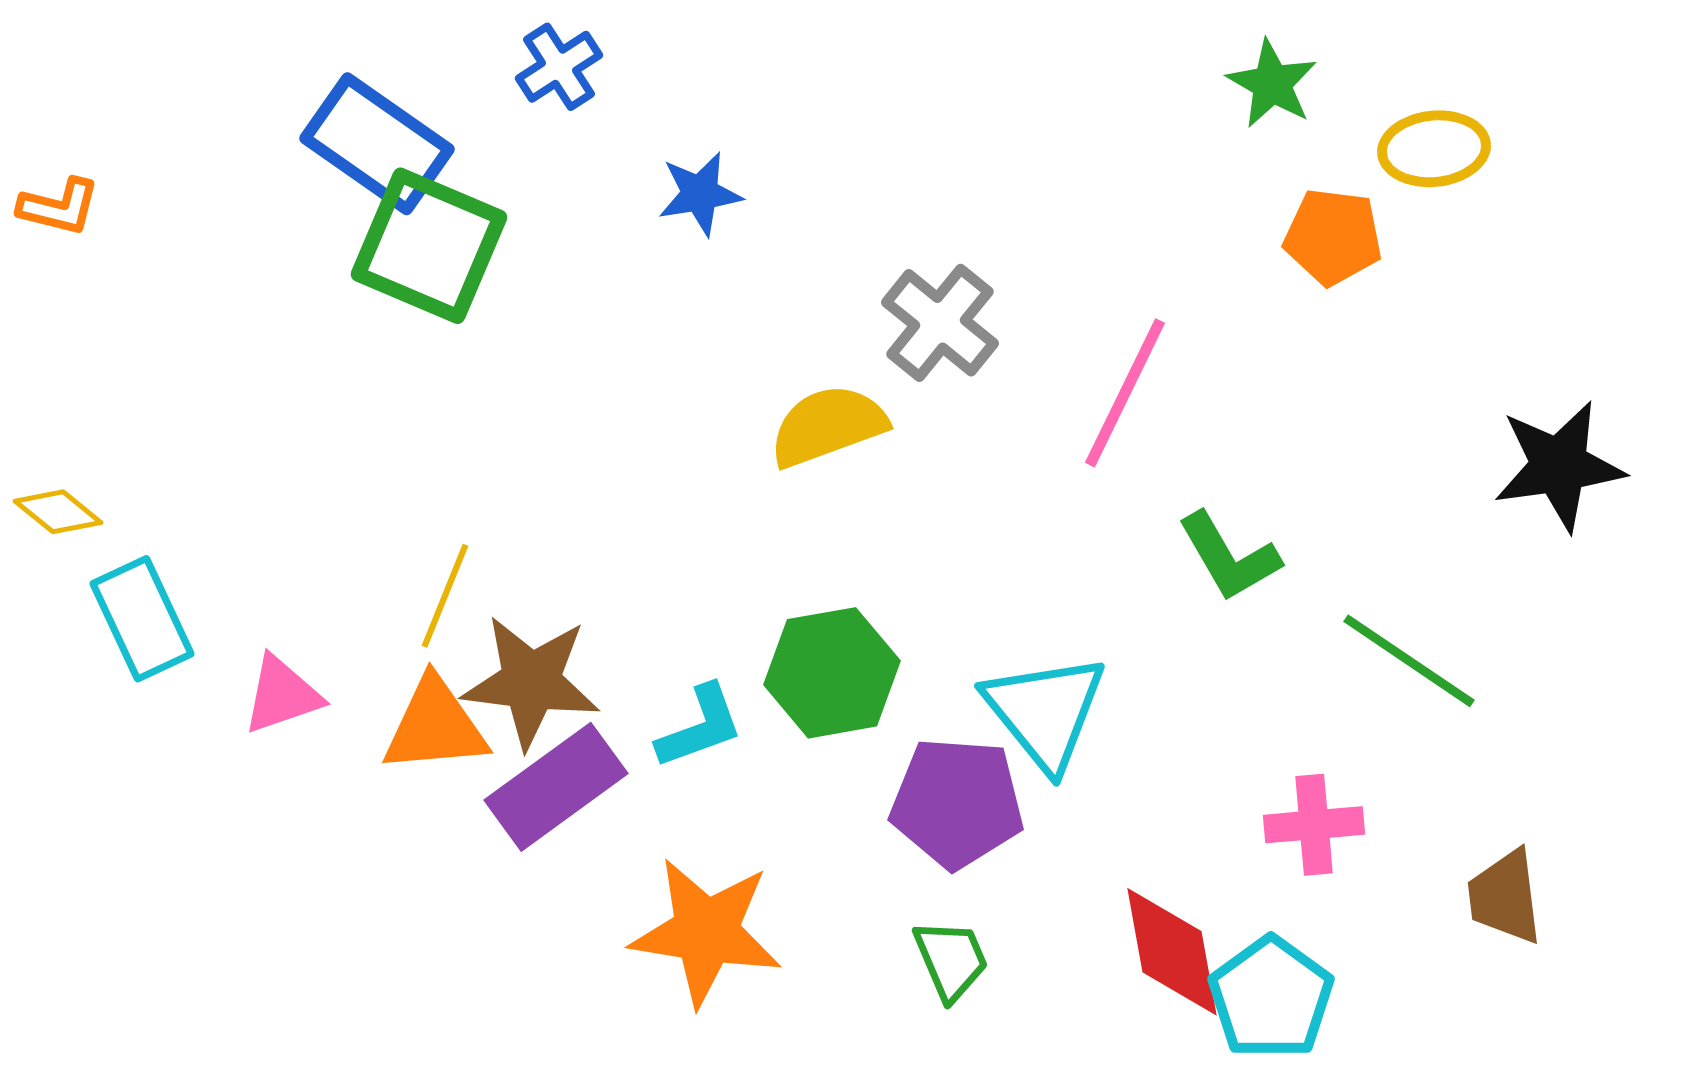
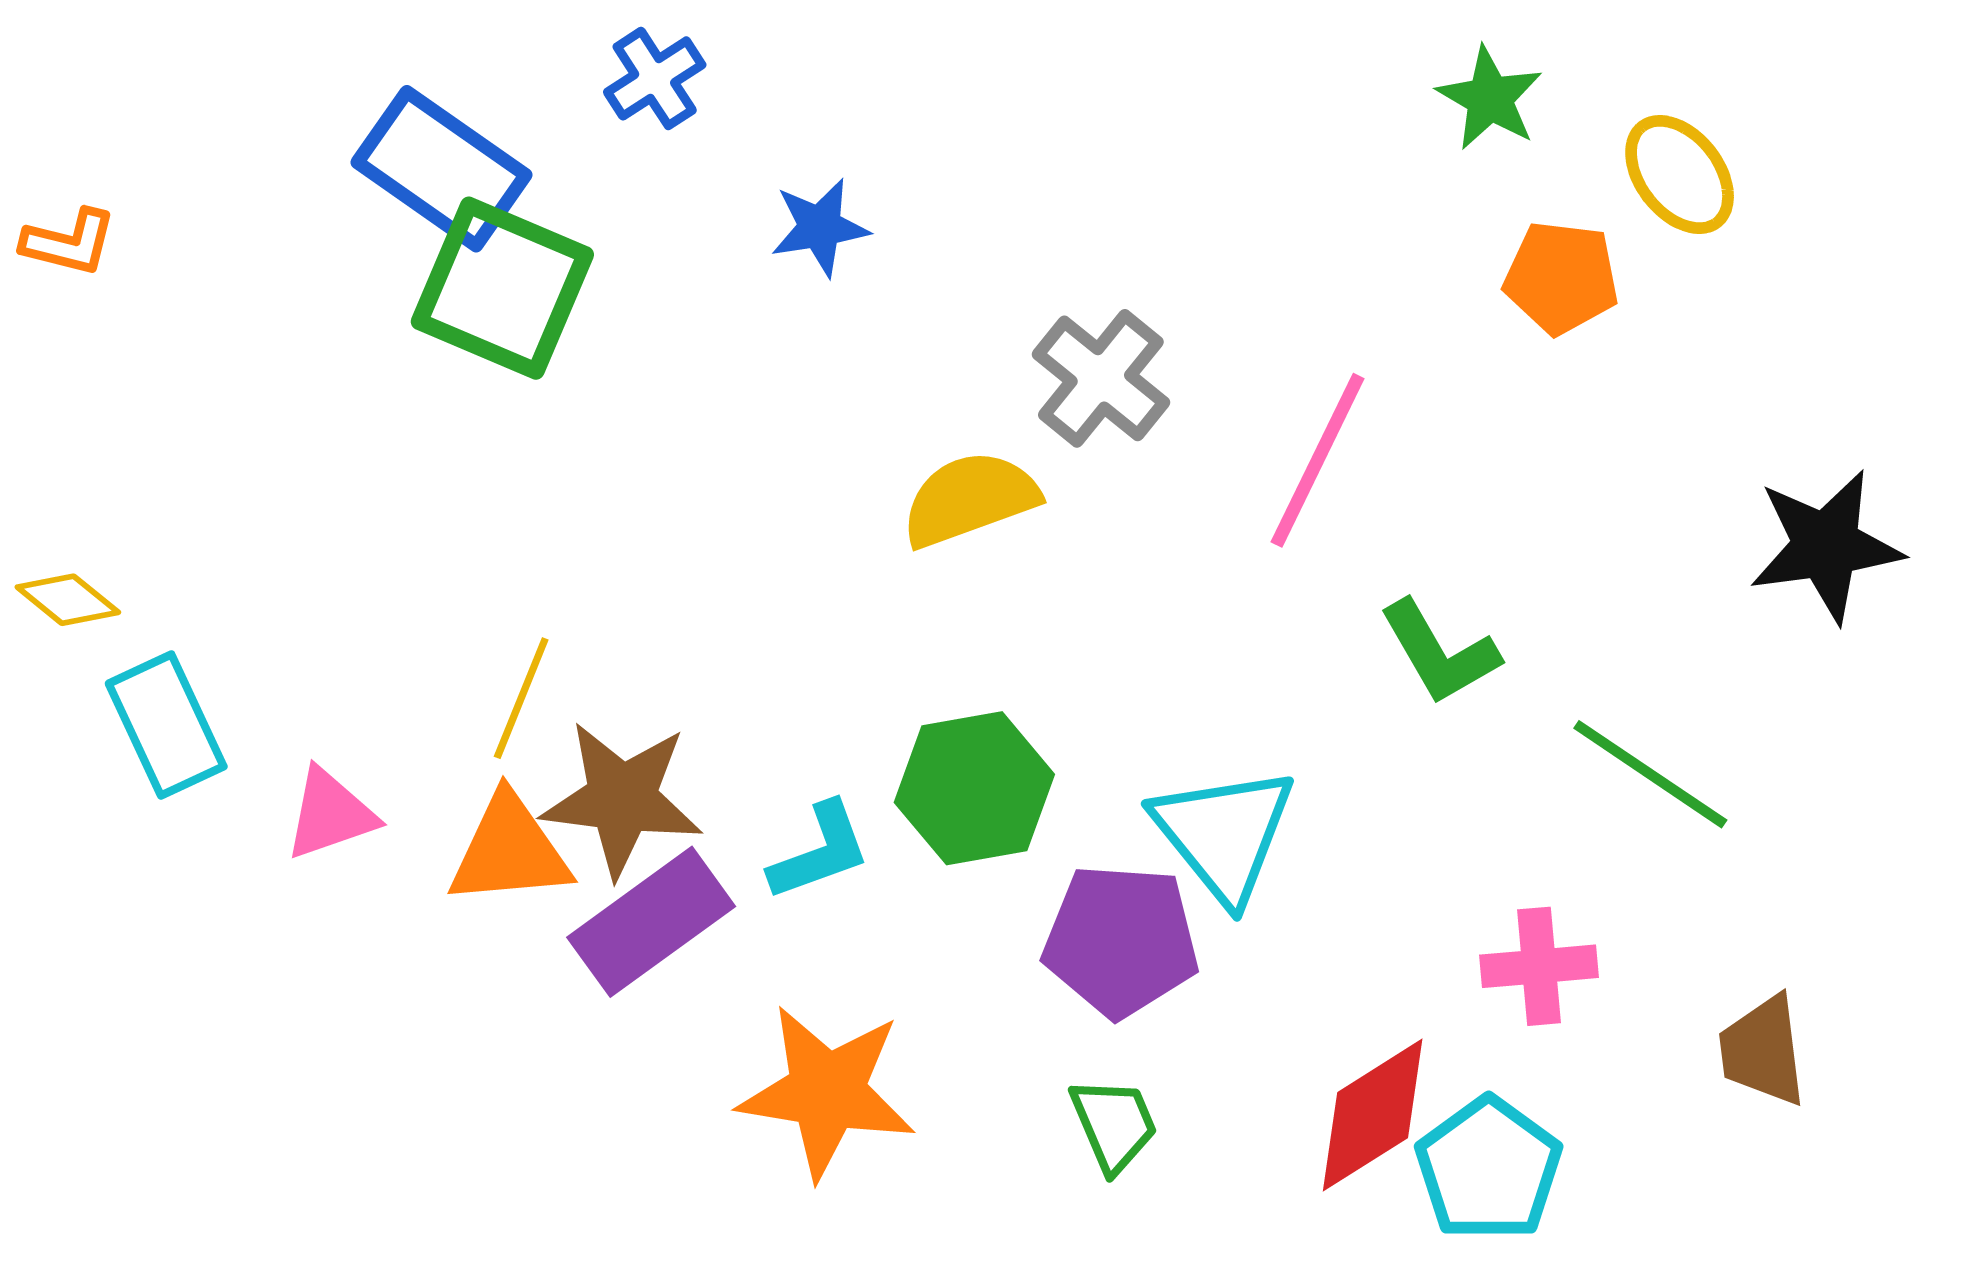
yellow ellipse: (1434, 149) -> (1680, 175), turned 58
red diamond: (1172, 952) -> (1373, 1115), turned 68

